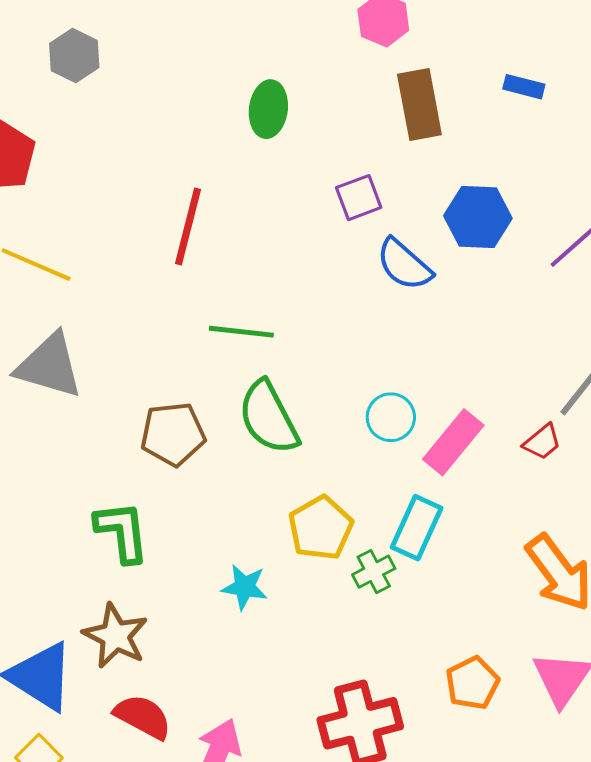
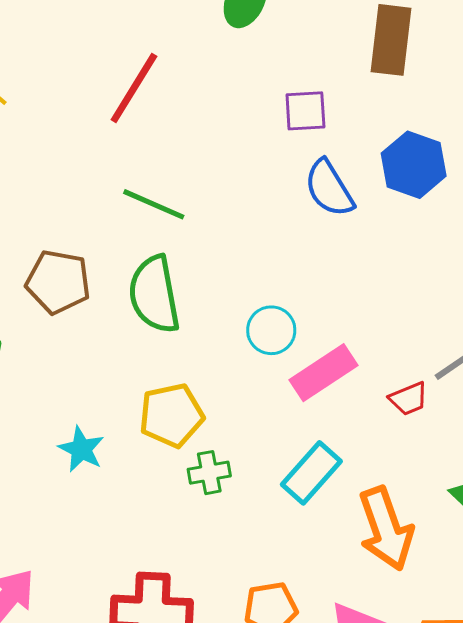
cyan rectangle: (417, 528) -> (311, 473), moved

